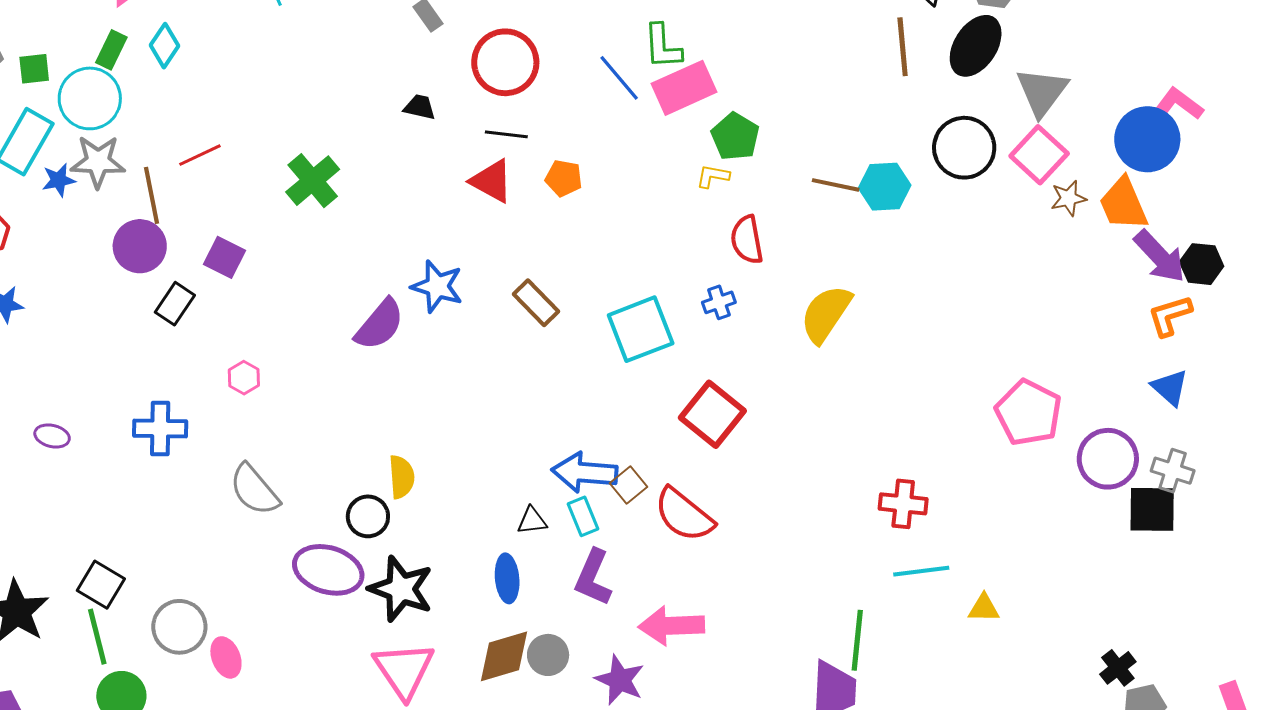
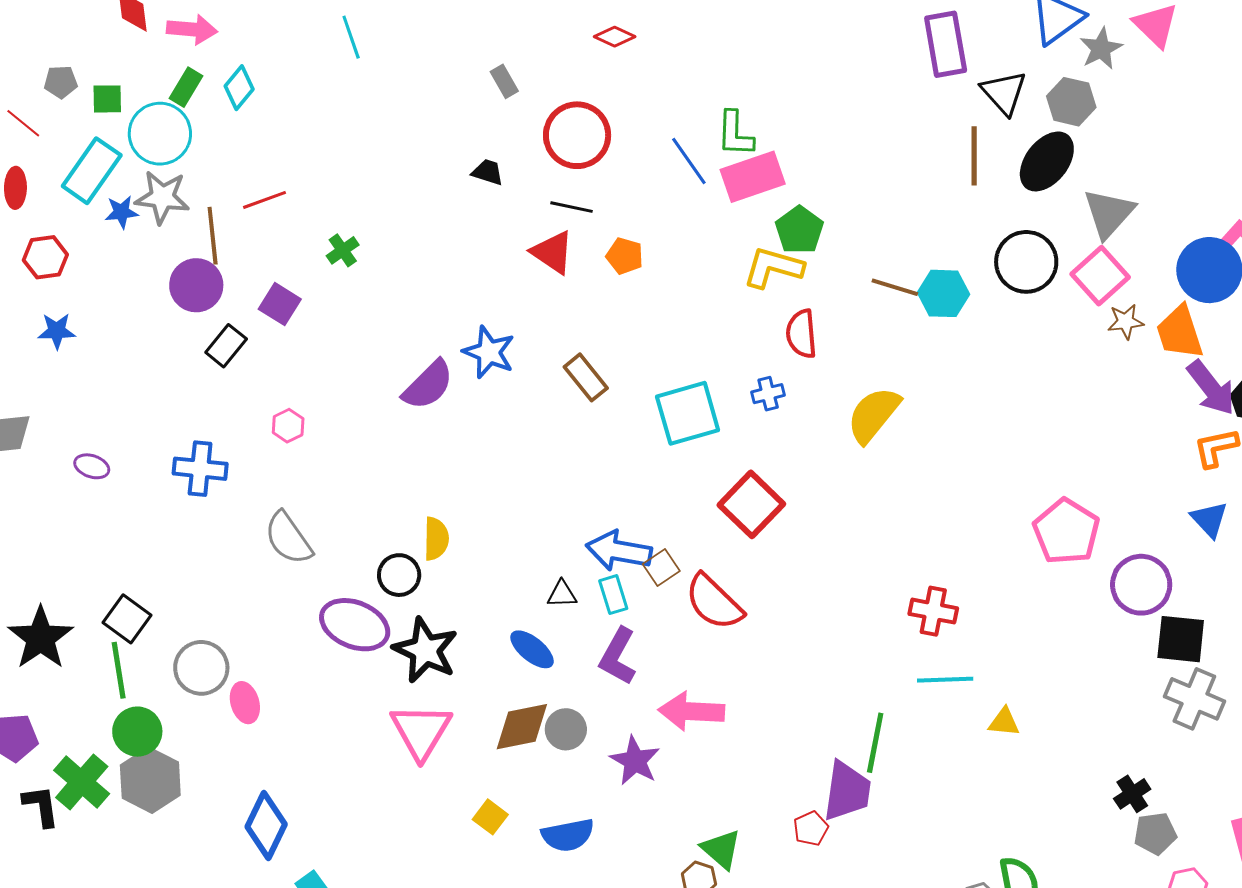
yellow L-shape: (713, 176) -> (773, 267), size x1.8
green cross: (313, 181) -> (343, 250), moved, size x0.6
gray cross: (1173, 471) -> (1194, 699), moved, size x1.4
blue ellipse: (507, 578) -> (532, 649), turned -51

